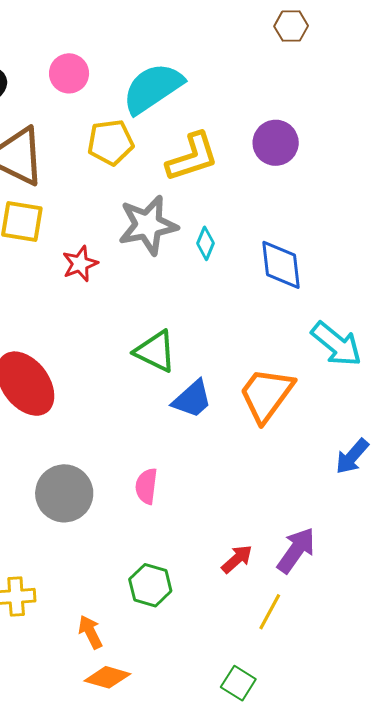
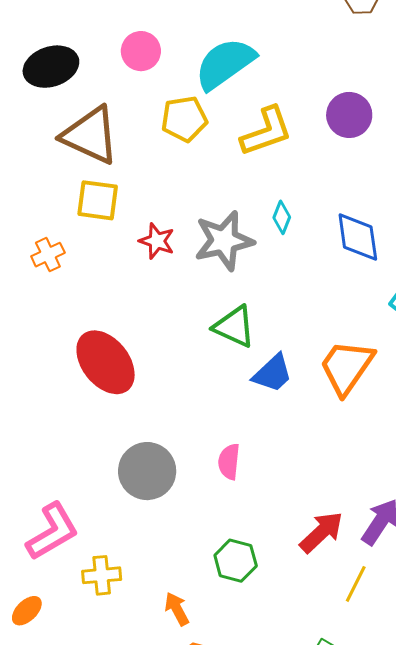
gray star: (148, 225) -> (224, 241), moved
red star: (80, 264) -> (157, 241), turned -30
red arrow: (237, 559) -> (321, 532), size x1.4

